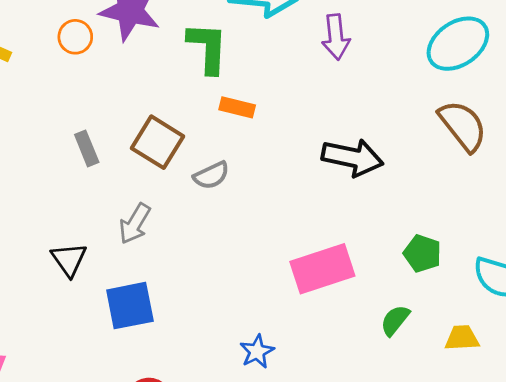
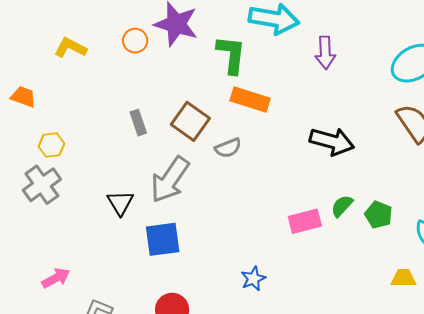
orange rectangle: (237, 107) -> (250, 99), size x1.5
gray arrow: (135, 224) -> (170, 180), size x1.6
pink rectangle: (322, 269) -> (305, 221), size x0.7
green semicircle: (395, 320) -> (342, 206), moved

